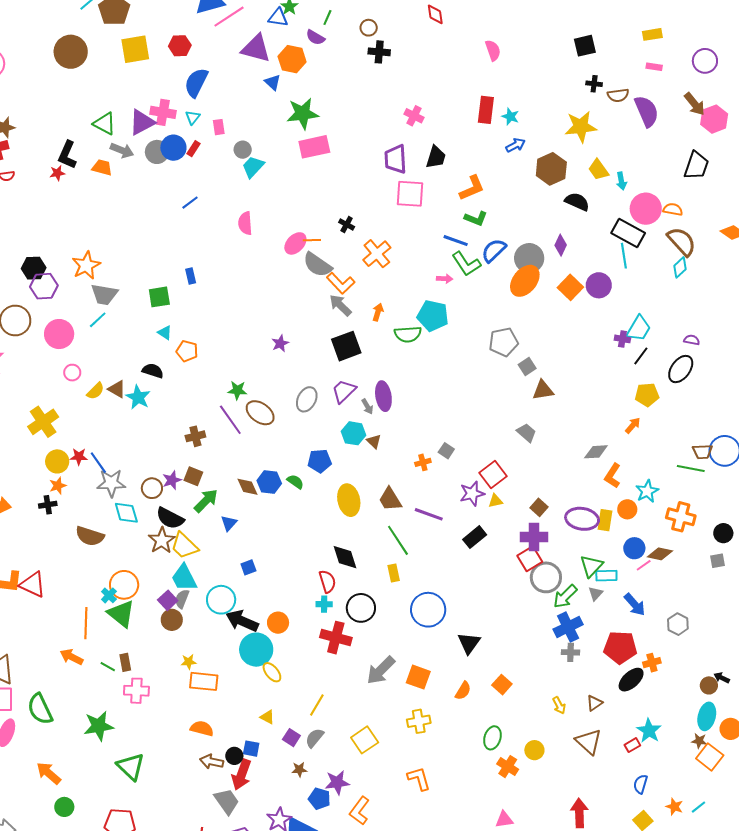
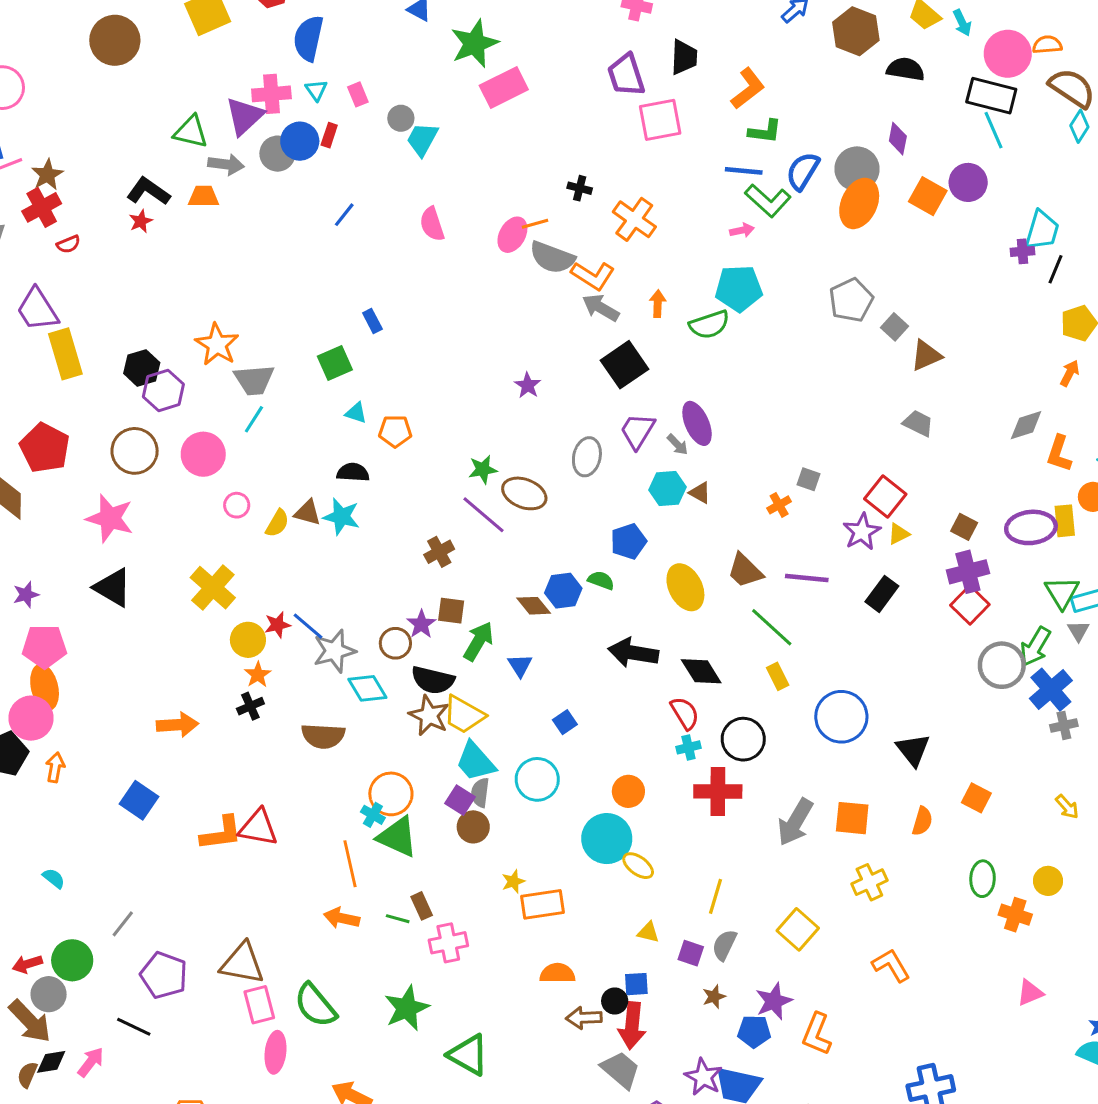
black L-shape: (67, 155) -> (148, 191), turned 116
gray circle: (546, 577) -> (1002, 665), moved
black arrow: (242, 621) -> (633, 653), moved

